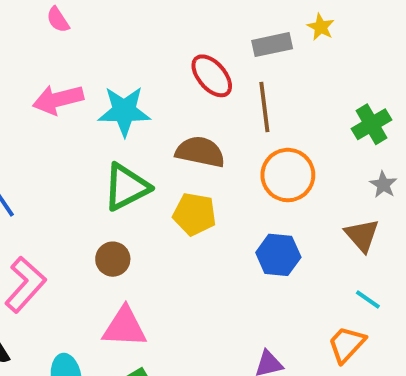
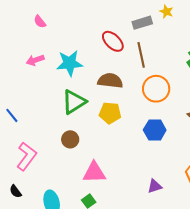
pink semicircle: (58, 20) -> (40, 22), moved
pink arrow: (58, 99) -> (35, 60), size x0.7
pink triangle: (125, 327) -> (94, 172), moved

